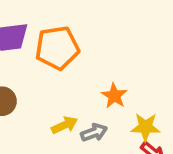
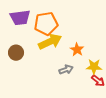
yellow arrow: (65, 125) -> (50, 42), moved, size x1.6

